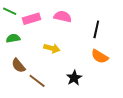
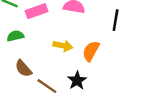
orange semicircle: (100, 56) -> (91, 51), moved, turned 90
black star: (74, 78) -> (77, 80), moved

